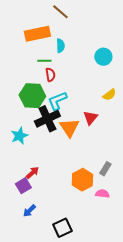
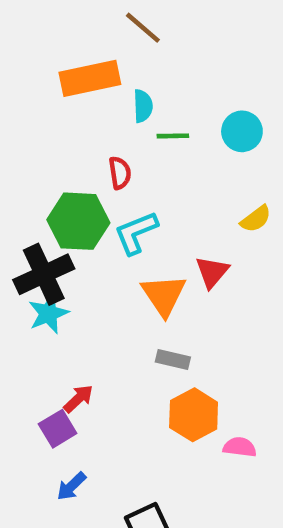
green line: (44, 61) -> (173, 136), moved
black cross: (47, 119) -> (44, 274), moved
gray rectangle: (105, 169) -> (173, 359), moved, turned 72

